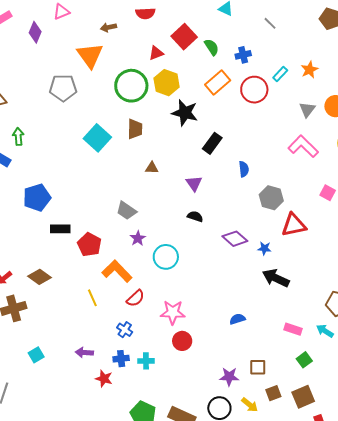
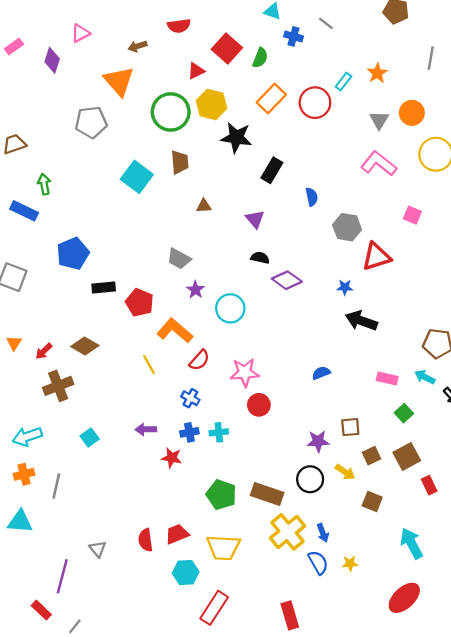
green semicircle: (212, 47) -> (260, 58), turned 60
blue cross: (243, 55) -> (293, 36), moved, turned 35
purple diamond: (235, 239) -> (287, 280), moved

